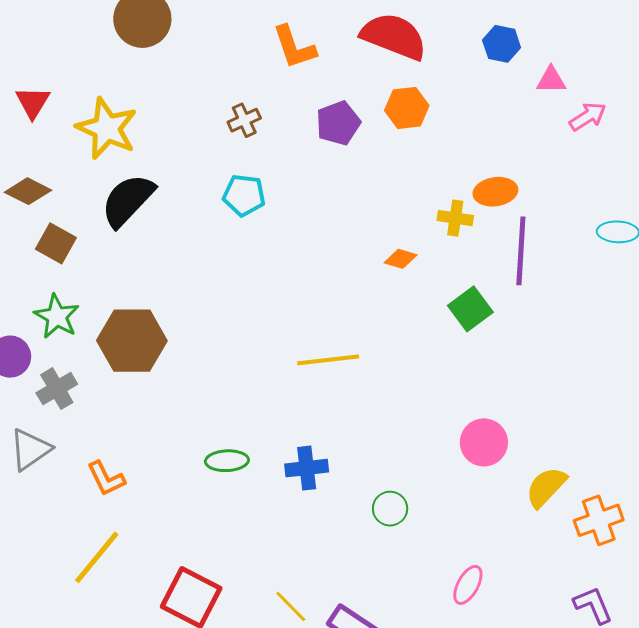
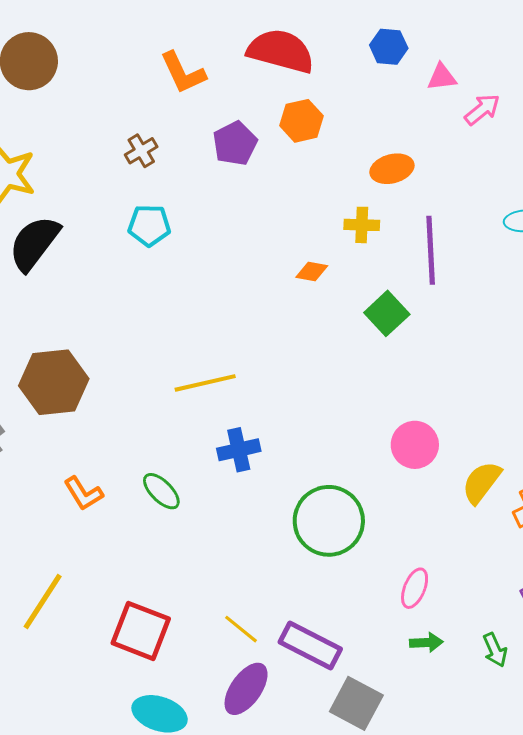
orange ellipse: (495, 192) -> (392, 169), moved
yellow line: (328, 360) -> (205, 383), moved
green ellipse: (227, 461) -> (161, 491), turned 54
blue cross: (307, 468) -> (239, 450), moved
orange L-shape: (106, 479) -> (83, 493), moved
green circle: (390, 509) -> (329, 521), size x2.0

